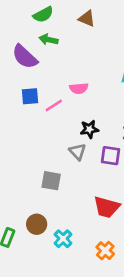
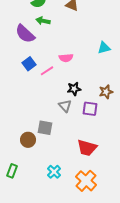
blue square: (30, 96) -> (29, 64), turned -32
brown circle: (37, 224) -> (28, 140), moved
orange cross: (105, 251) -> (86, 181), size x1.5

